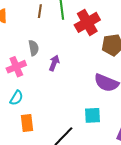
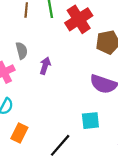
orange rectangle: (27, 123) -> (19, 133), turned 36

